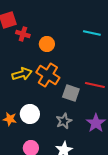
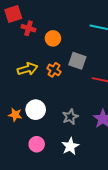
orange cross: (48, 75) -> (54, 70), size x0.6
gray square: (71, 93) -> (77, 61), moved

